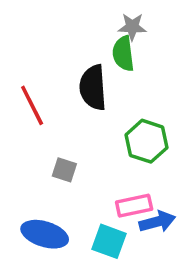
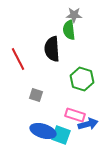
pink rectangle: (134, 206) -> (75, 115), turned 30
blue ellipse: (45, 234) -> (43, 131), moved

